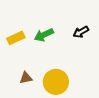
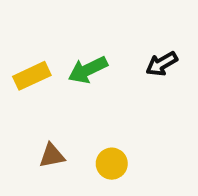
yellow circle: (56, 82) -> (112, 164), size x0.6

